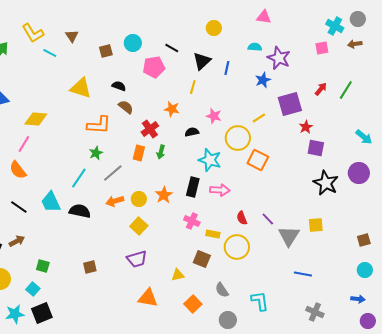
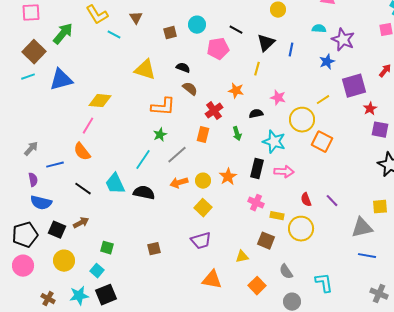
green arrow: (161, 152) -> (237, 134), moved, turned -32
gray triangle: (289, 236) -> (362, 228), moved, turned 45

